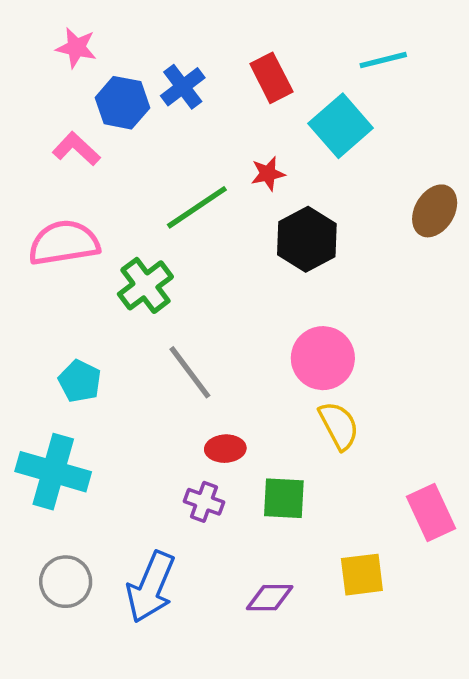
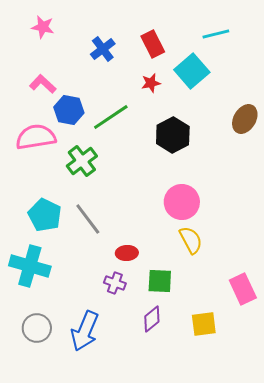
blue hexagon: (122, 103) -> (69, 110), moved
red star: (268, 174) -> (151, 83), moved
gray line: (190, 372) -> (88, 219), moved
cyan pentagon: (80, 381) -> (45, 215), size x1.4
purple diamond: (270, 598) -> (152, 319), moved, turned -40

